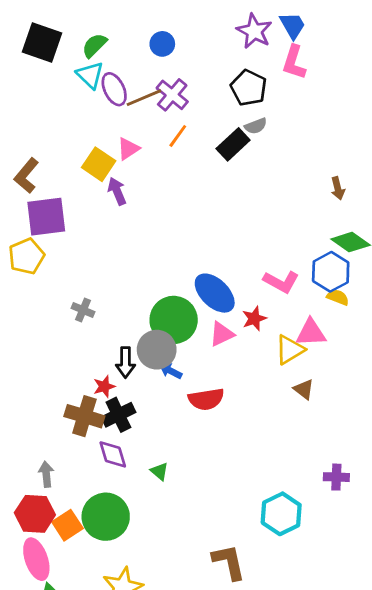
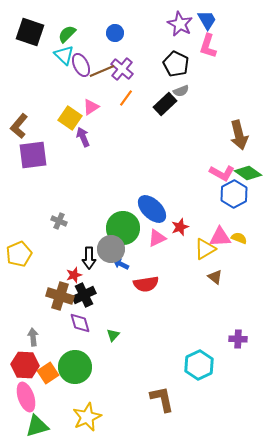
brown arrow: (338, 188) -> (239, 135), size x1.8
yellow pentagon: (26, 256) -> (19, 254), moved
pink L-shape: (281, 282) -> (222, 173), moved
yellow semicircle: (338, 297) -> (239, 238), moved
green triangle: (159, 471) -> (113, 335), turned 32

